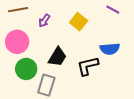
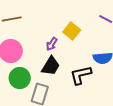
purple arrow: (44, 21) -> (52, 44), moved

